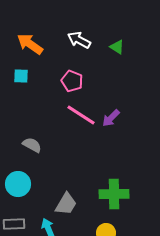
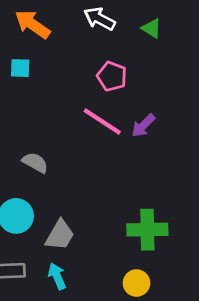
pink pentagon: (72, 81) -> (112, 76), moved
gray trapezoid: (66, 204) -> (60, 235), moved

